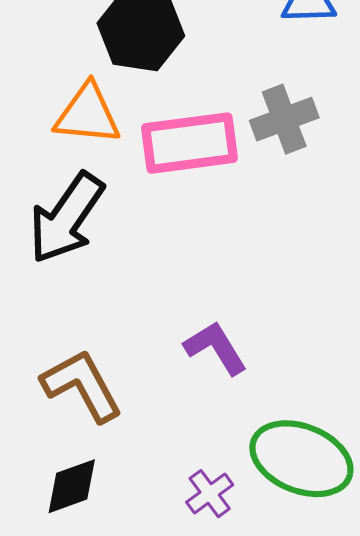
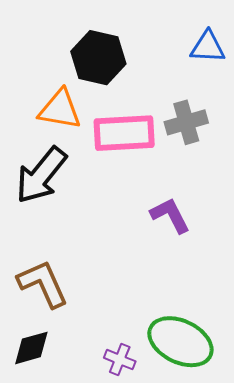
purple L-shape: (216, 348) -> (170, 215), moved
purple cross: (210, 494) -> (120, 360), turned -36

